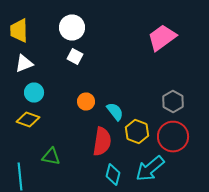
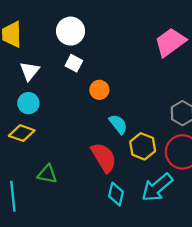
white triangle: (24, 64) -> (29, 71), moved, turned -30
orange circle: (86, 102) -> (99, 90), moved
red semicircle: (102, 142) -> (104, 157), turned -40

